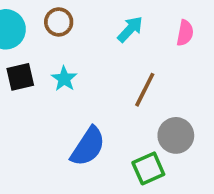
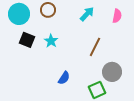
black square: (20, 77) -> (27, 40), turned 35
blue semicircle: (88, 146) -> (64, 78), size x0.6

